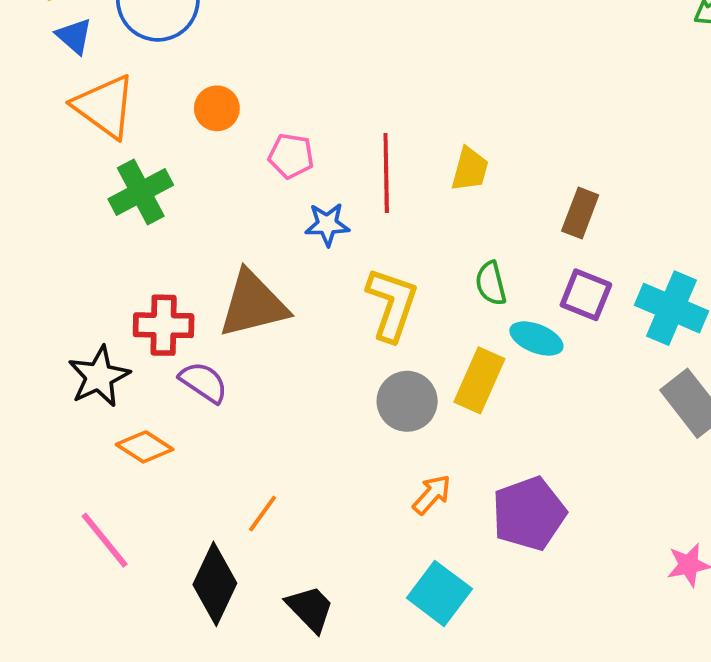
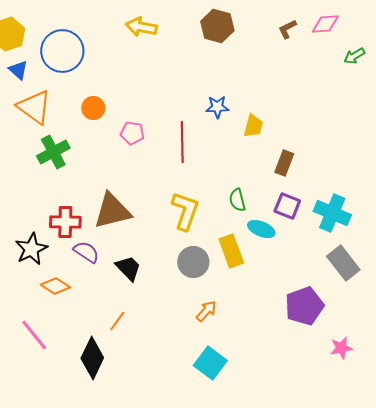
yellow trapezoid: (470, 169) -> (253, 126), moved
blue star: (327, 224) -> (217, 107), moved
yellow rectangle: (479, 380) -> (231, 251), turned -44
purple pentagon: (529, 514) -> (304, 306), moved
black trapezoid: (310, 609) -> (128, 268), moved

